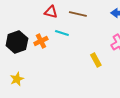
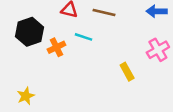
black hexagon: (17, 42) -> (30, 32), moved

